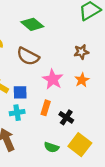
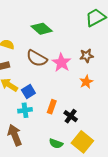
pink star: (53, 79) -> (61, 63), moved
blue square: (20, 92) -> (28, 92), turned -32

